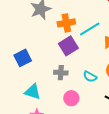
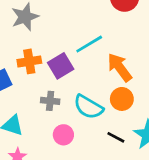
orange cross: (66, 23) -> (29, 61), moved
cyan semicircle: (90, 77) -> (88, 107), size x1.6

